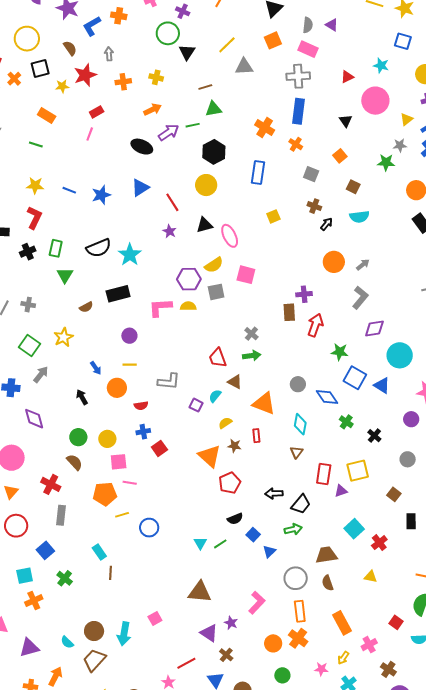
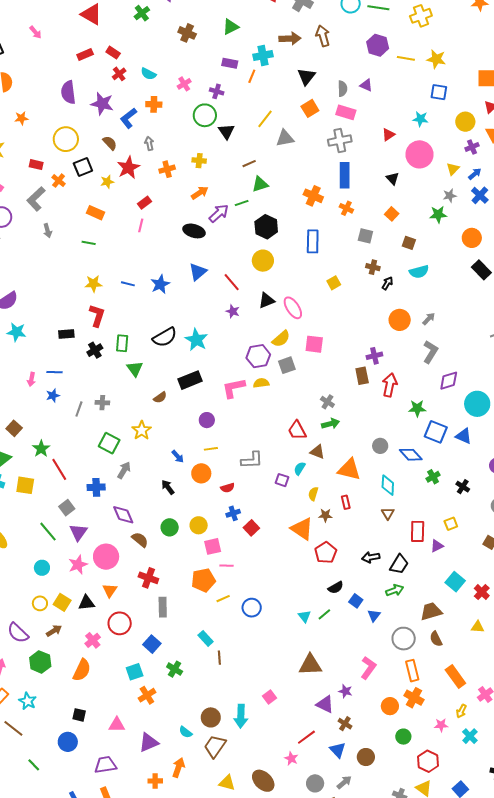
green cross: (346, 422) -> (433, 477), turned 32
yellow semicircle: (225, 423) -> (313, 494), turned -32
brown semicircle: (75, 462) -> (140, 540), moved
yellow square: (358, 471) -> (451, 524), size x0.6

